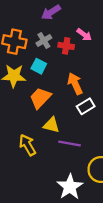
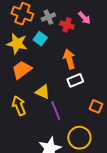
orange trapezoid: (40, 98) -> (22, 70), moved
purple line: (69, 144) -> (56, 110), turned 48

